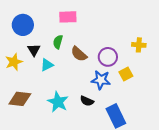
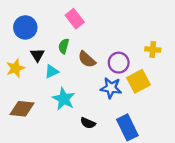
pink rectangle: (68, 17) -> (75, 19), turned 54
yellow square: (126, 74) -> (138, 81), size x1.5
black semicircle: (87, 101) -> (88, 123), moved
cyan star: (58, 102) -> (64, 99), moved

